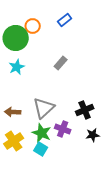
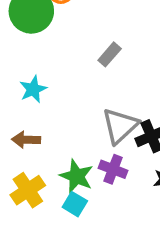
cyan star: (17, 67) -> (33, 89), moved
gray triangle: (44, 108) -> (120, 126), moved

